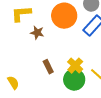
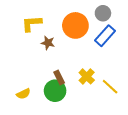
green circle: (74, 80) -> (55, 91), moved
yellow semicircle: (13, 83) -> (23, 94), turned 96

